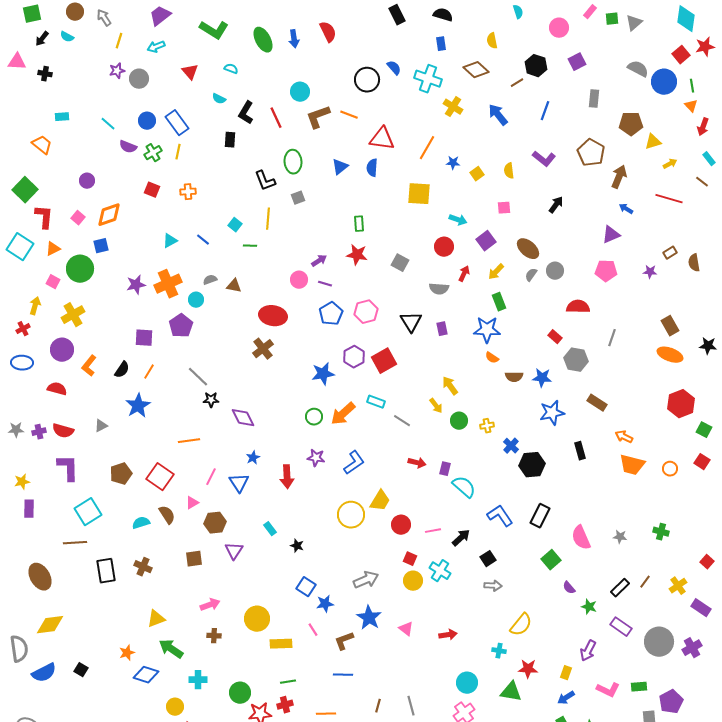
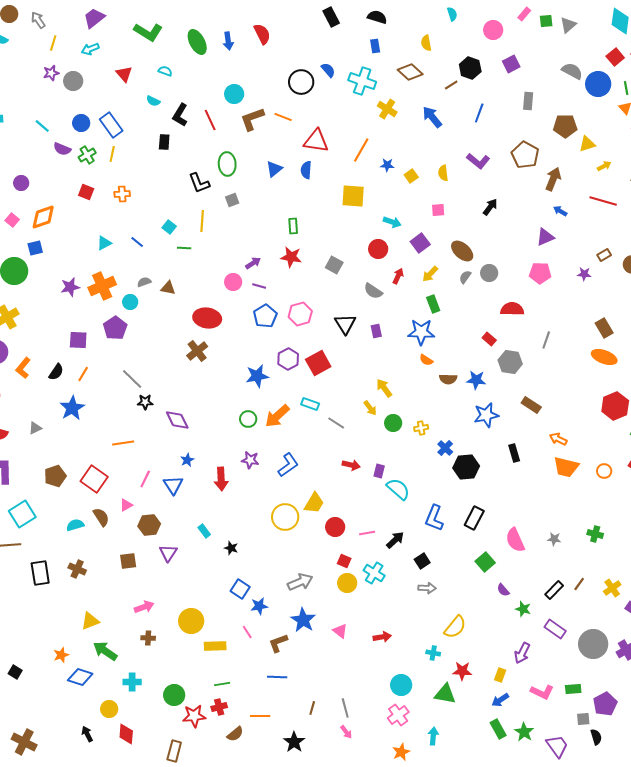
gray semicircle: (439, 289) -> (373, 291), turned 30
blue L-shape: (500, 516) -> (434, 518), turned -124

